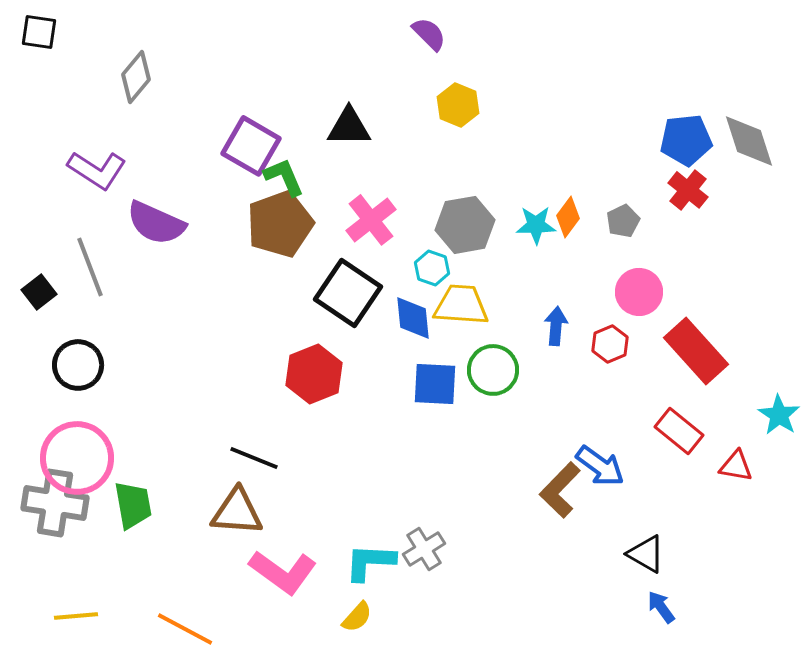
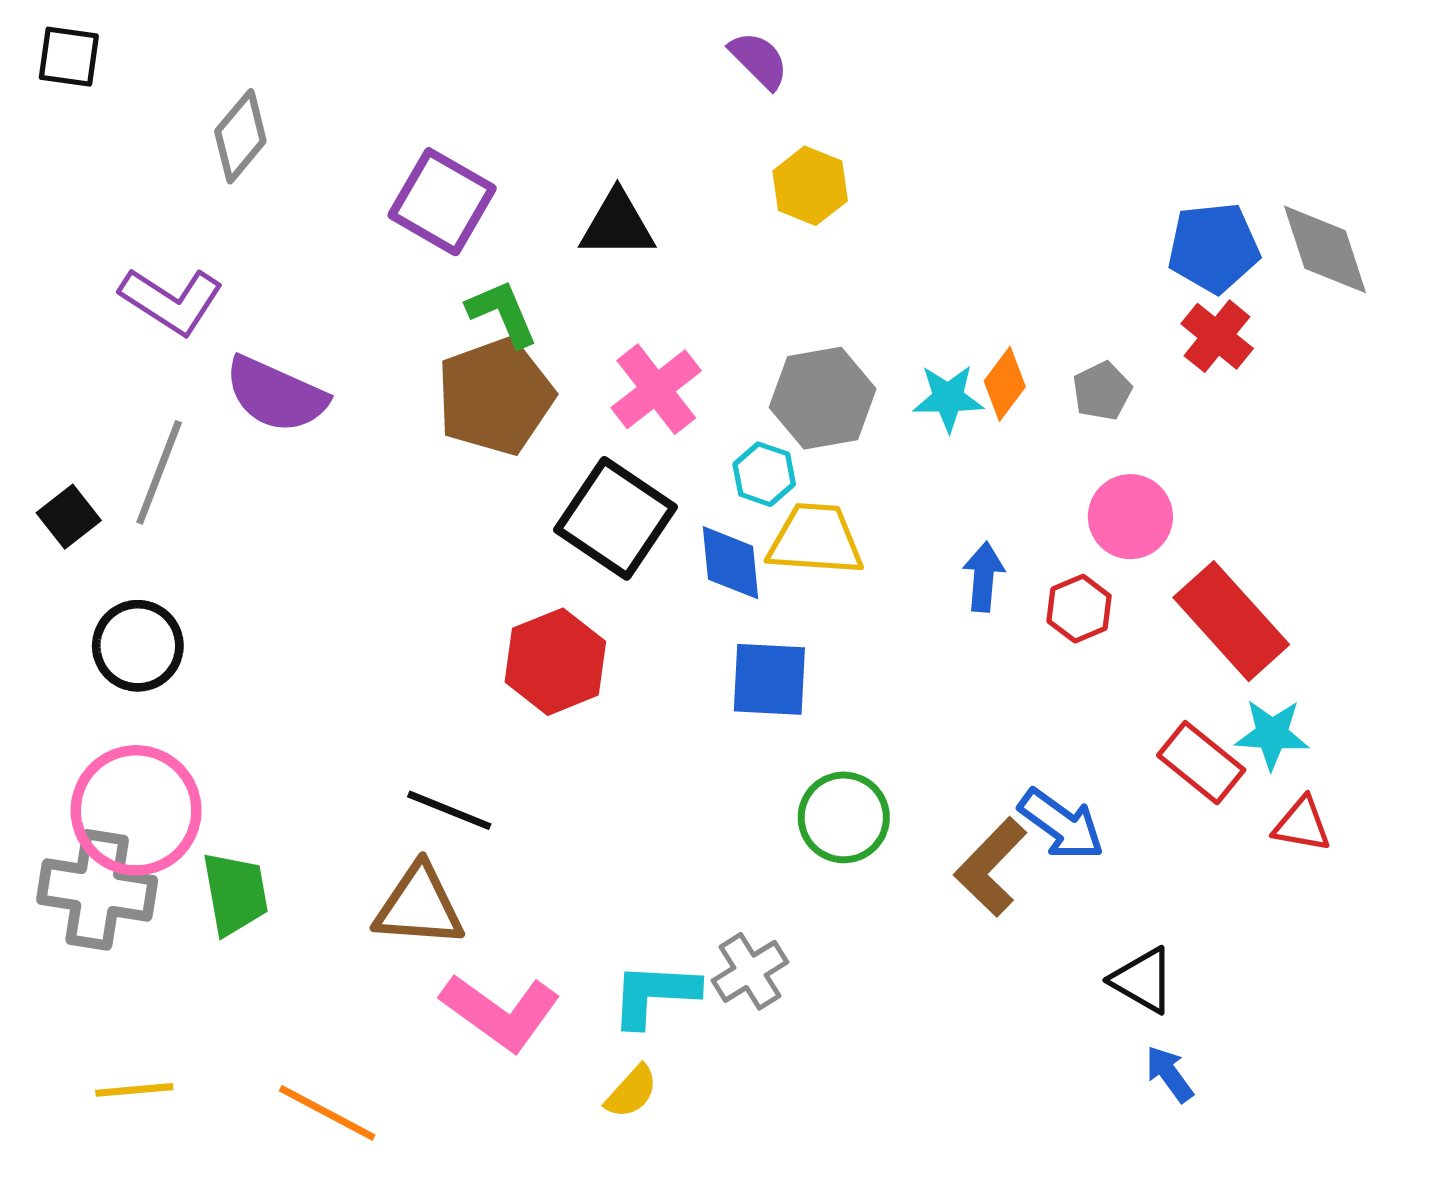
purple square: (251, 146) -> (442, 202), moved
gray line: (90, 267) -> (159, 472), turned 42
green circle: (493, 370) -> (844, 817), moved
cyan star: (779, 415) -> (1272, 734), moved, turned -30

